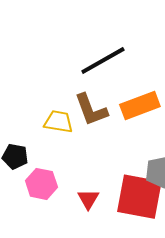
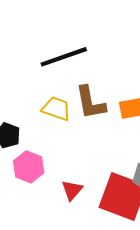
black line: (103, 60) -> (64, 57), moved

